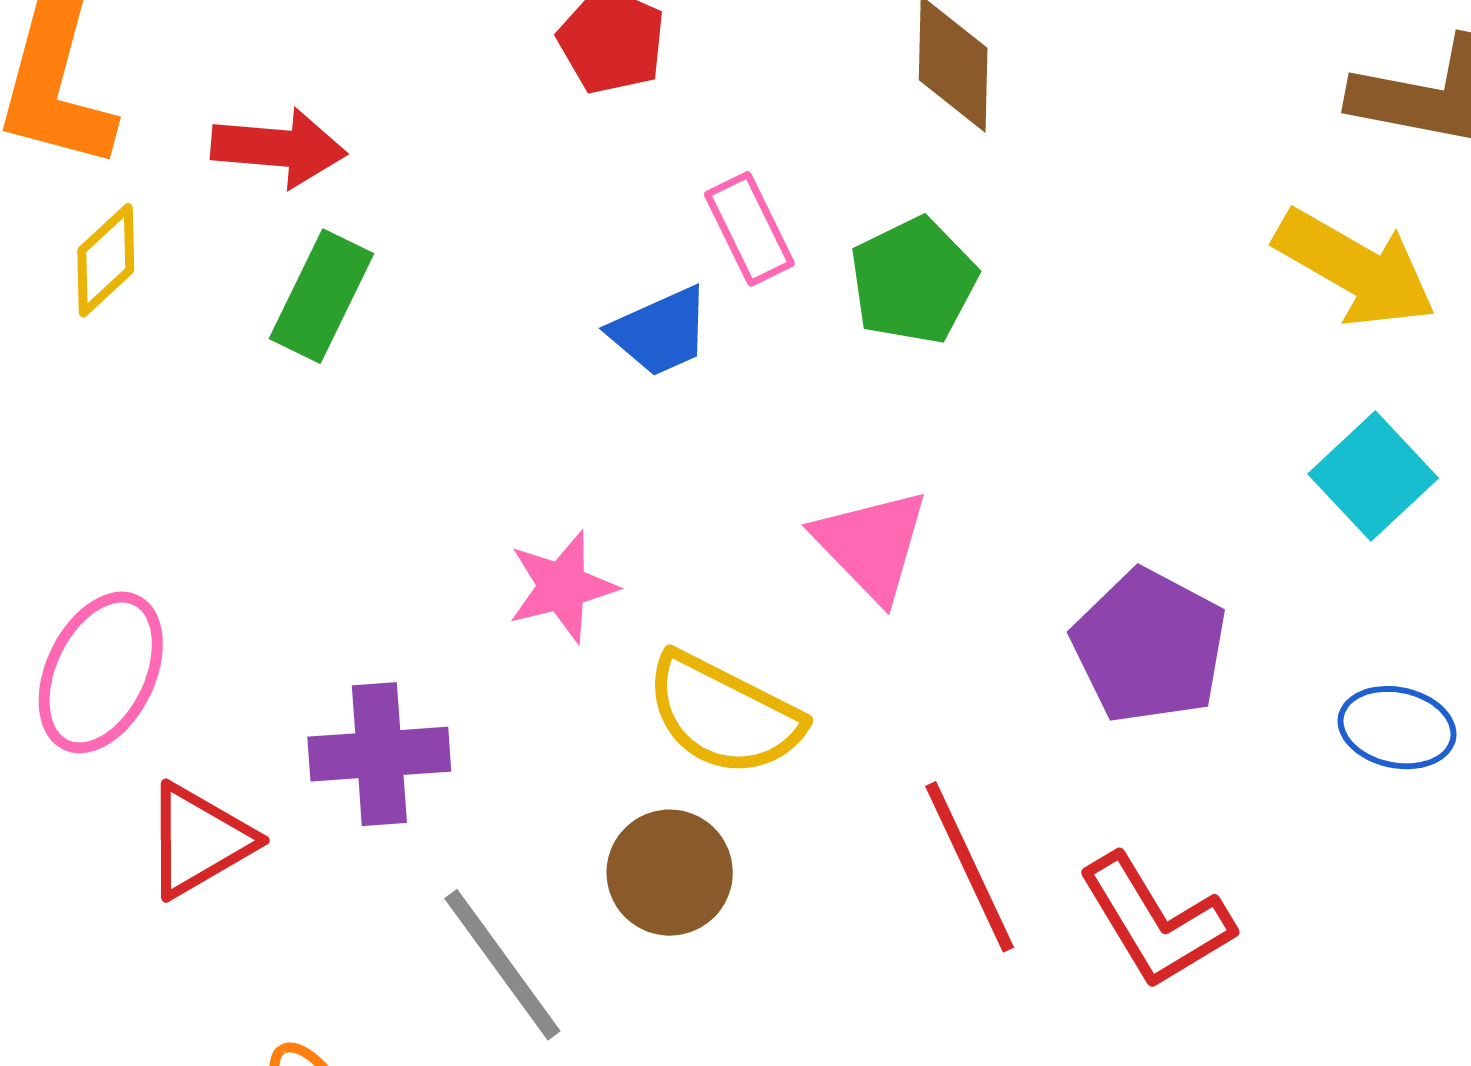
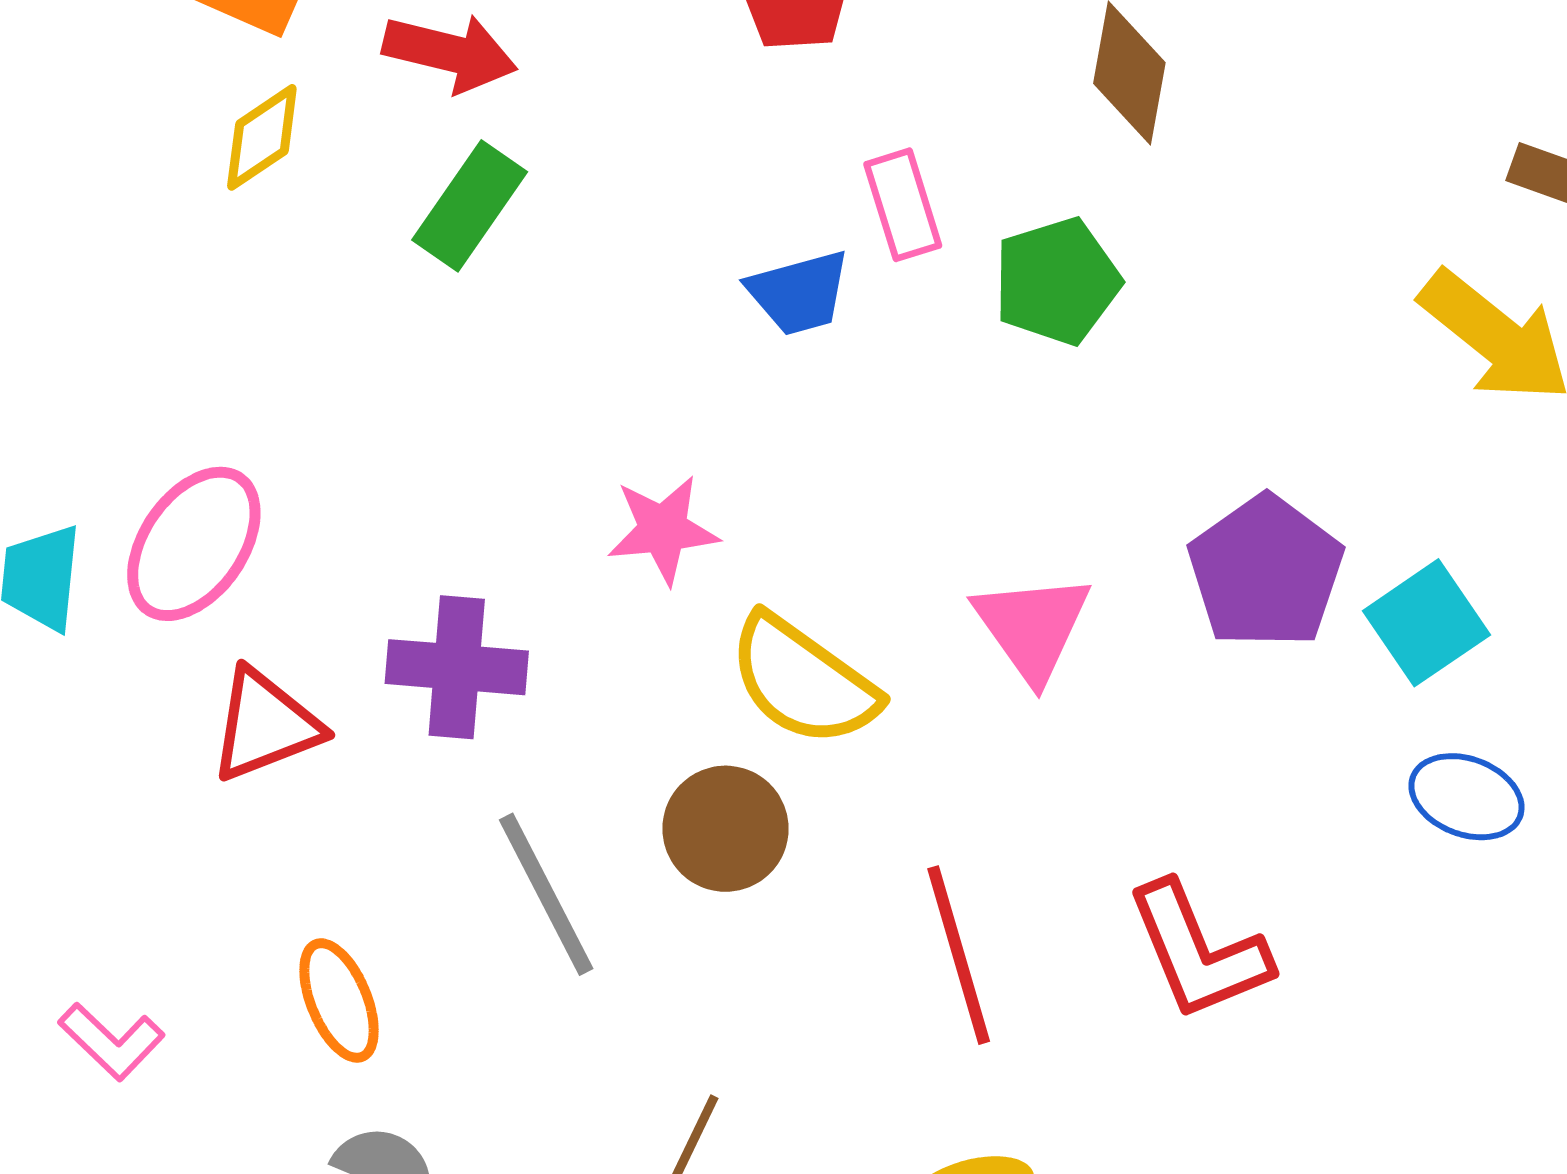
cyan square: (1373, 476) -> (1426, 623), moved
pink triangle: (871, 545) -> (1032, 627), moved
purple pentagon: (1149, 646) -> (1266, 572), moved
red line: (970, 867) -> (959, 955), moved

